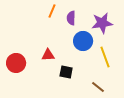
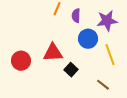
red triangle: (48, 55) -> (53, 53), size x1.5
black square: (66, 72) -> (71, 70), turned 32

